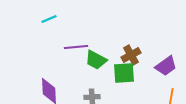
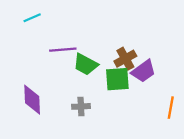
purple trapezoid: (166, 66) -> (144, 71), moved

